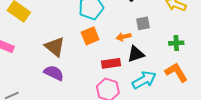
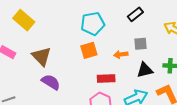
brown triangle: (55, 47) -> (41, 56), moved
black triangle: (136, 54) -> (145, 70), moved

